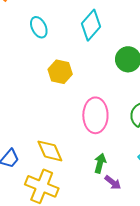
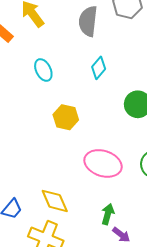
cyan diamond: (91, 25) -> (99, 68), size x0.7
pink ellipse: (95, 115) -> (103, 163), turned -72

